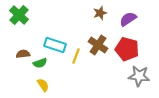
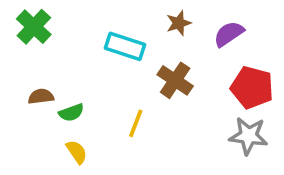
cyan rectangle: (55, 45) -> (125, 46), moved
red pentagon: (127, 49) -> (252, 88), moved
yellow line: (76, 56) -> (136, 123), moved

